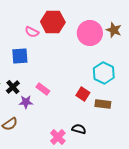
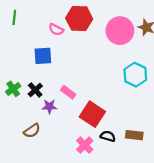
red square: (83, 94) -> (92, 114), moved, size x1.6
brown rectangle: (103, 104) -> (134, 135), moved

